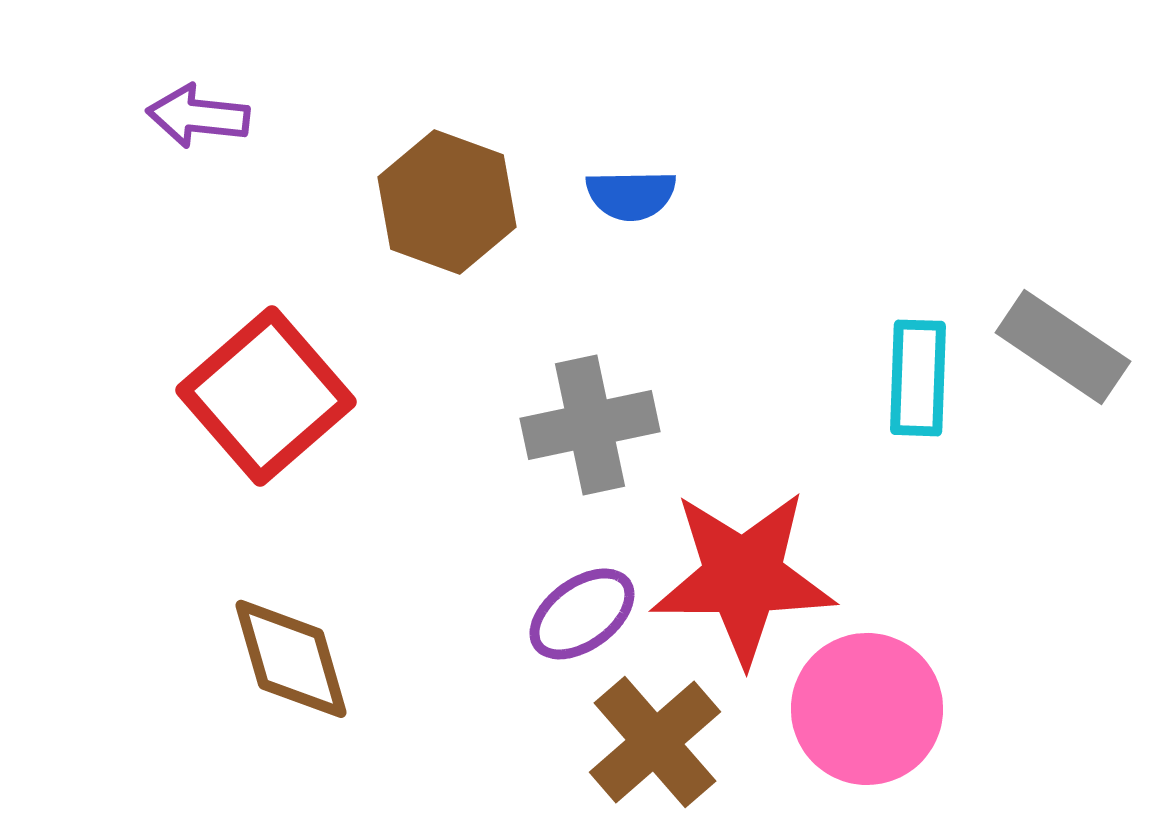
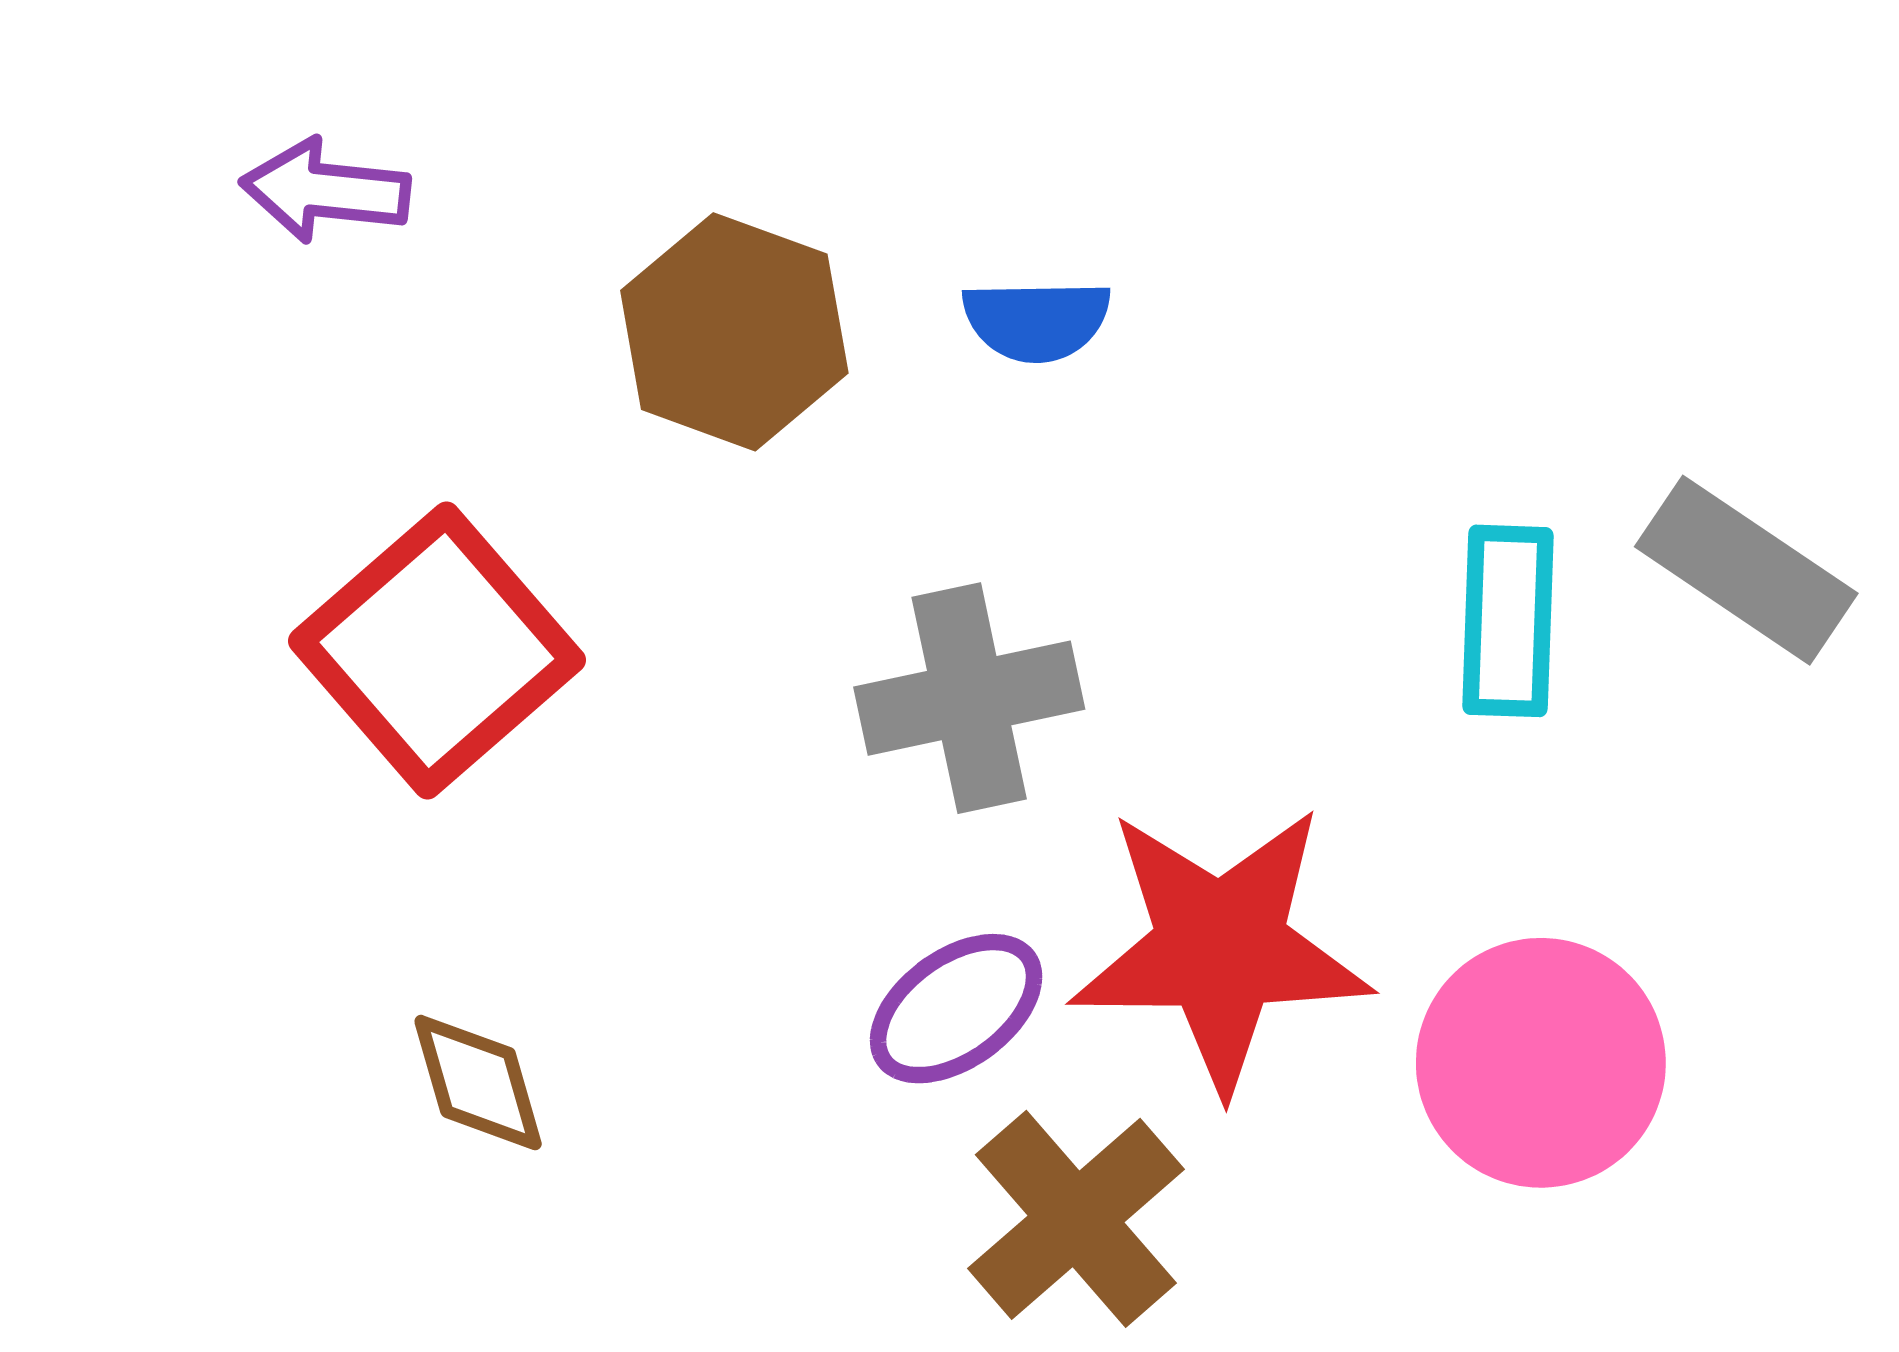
brown diamond: (291, 659) -> (478, 1083), size x0.7
pink circle: (867, 709) -> (1541, 1063), moved

